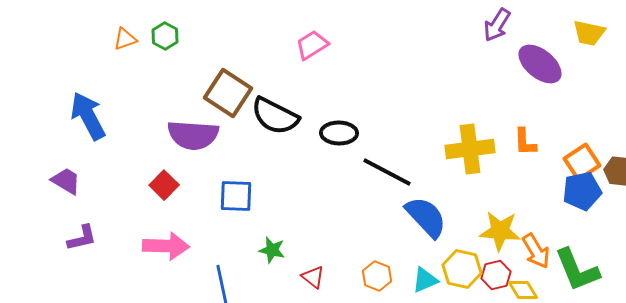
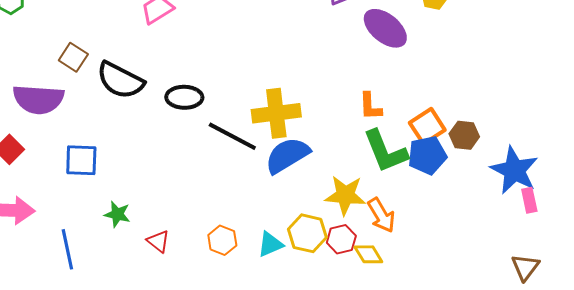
brown square: (228, 93) -> (73, 57), size x0.6
yellow cross: (470, 149) -> (276, 113), moved
blue semicircle: (426, 217) -> (287, 155), moved, turned -78
green L-shape: (577, 270) -> (385, 151), moved

